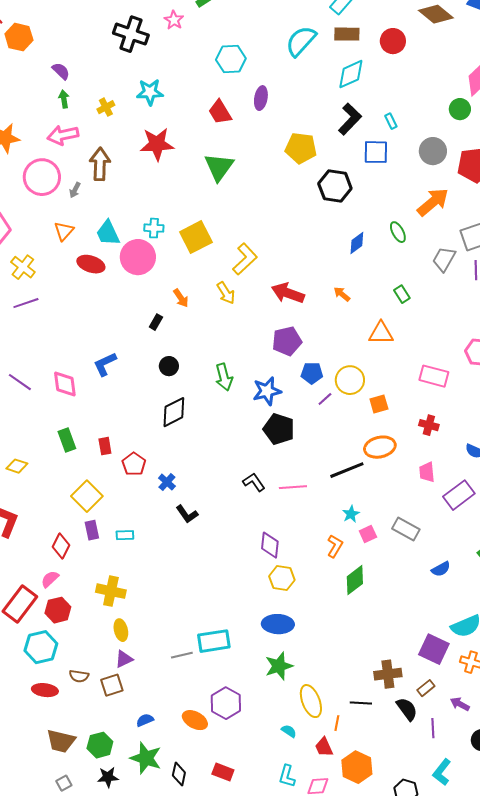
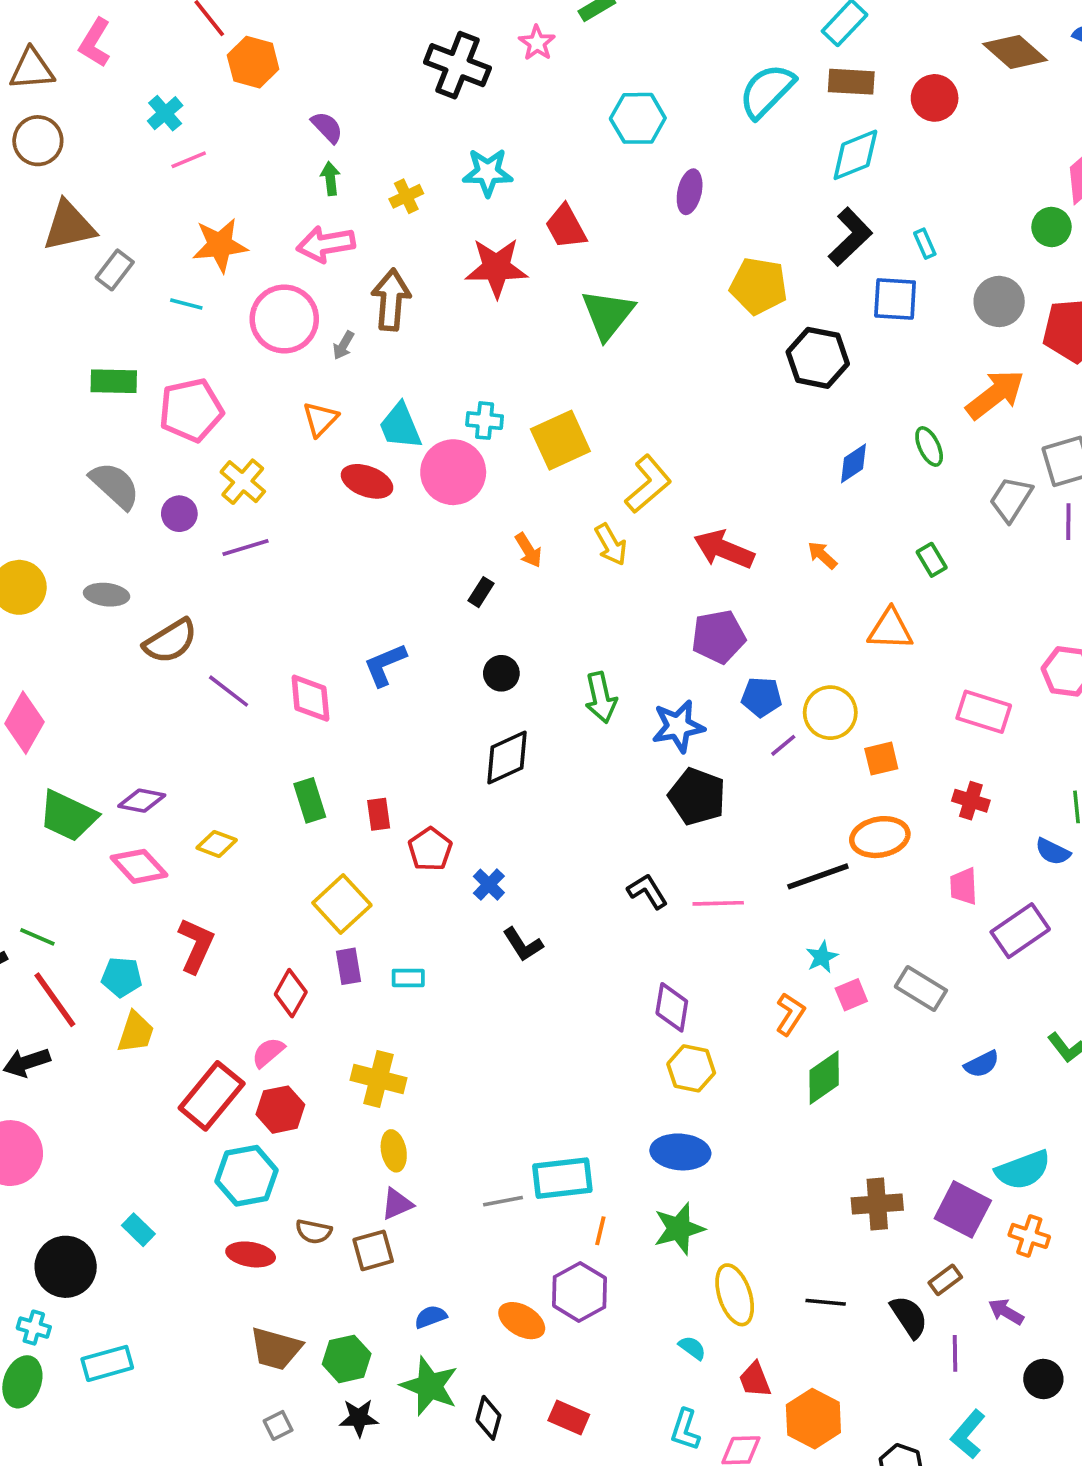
red trapezoid: (220, 112) -> (566, 227), moved
brown cross: (388, 674) -> (877, 1204), moved
orange line: (337, 723) -> (600, 1231), moved

